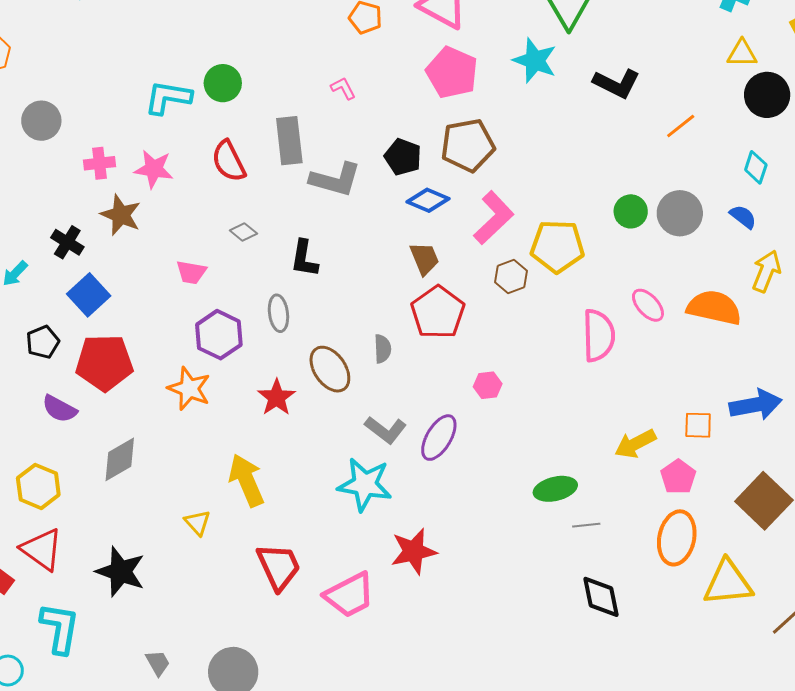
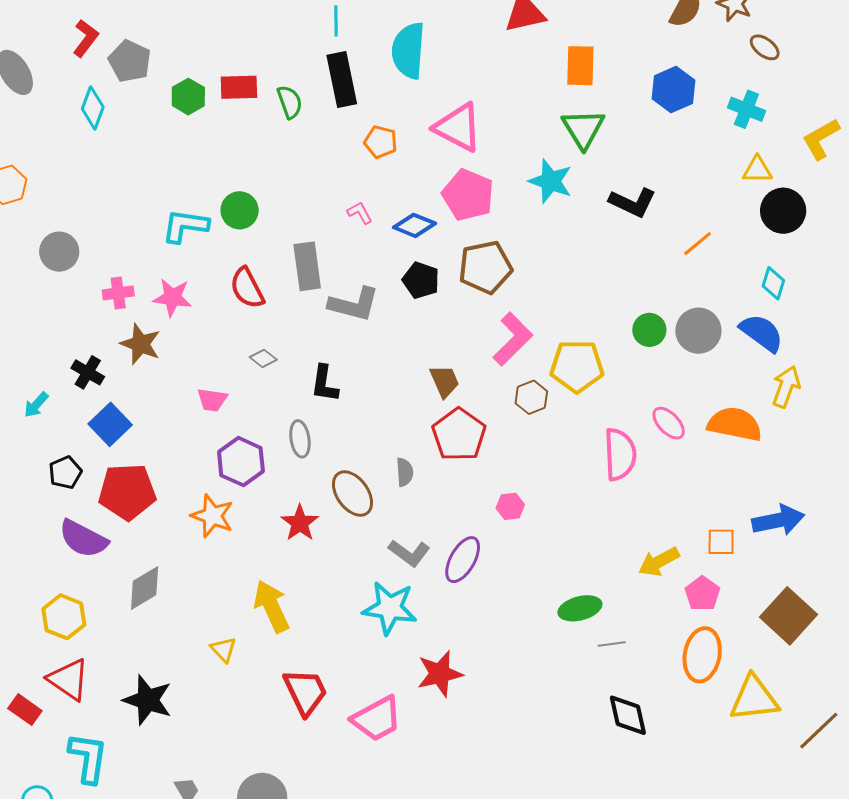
blue diamond: (428, 200) -> (414, 225), moved
blue semicircle: (743, 217) -> (762, 333), size x1.6
purple semicircle: (59, 409) -> (83, 539), size x1.4

